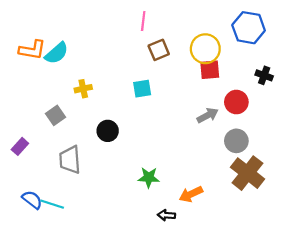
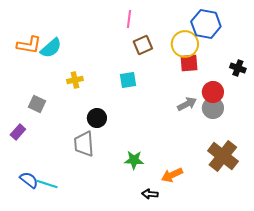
blue hexagon: (249, 28) -> (206, 24), moved
gray square: (55, 115) -> (37, 104), moved, turned -30
gray circle: (236, 141) -> (213, 108), moved
gray trapezoid: (70, 160) -> (84, 144), moved

